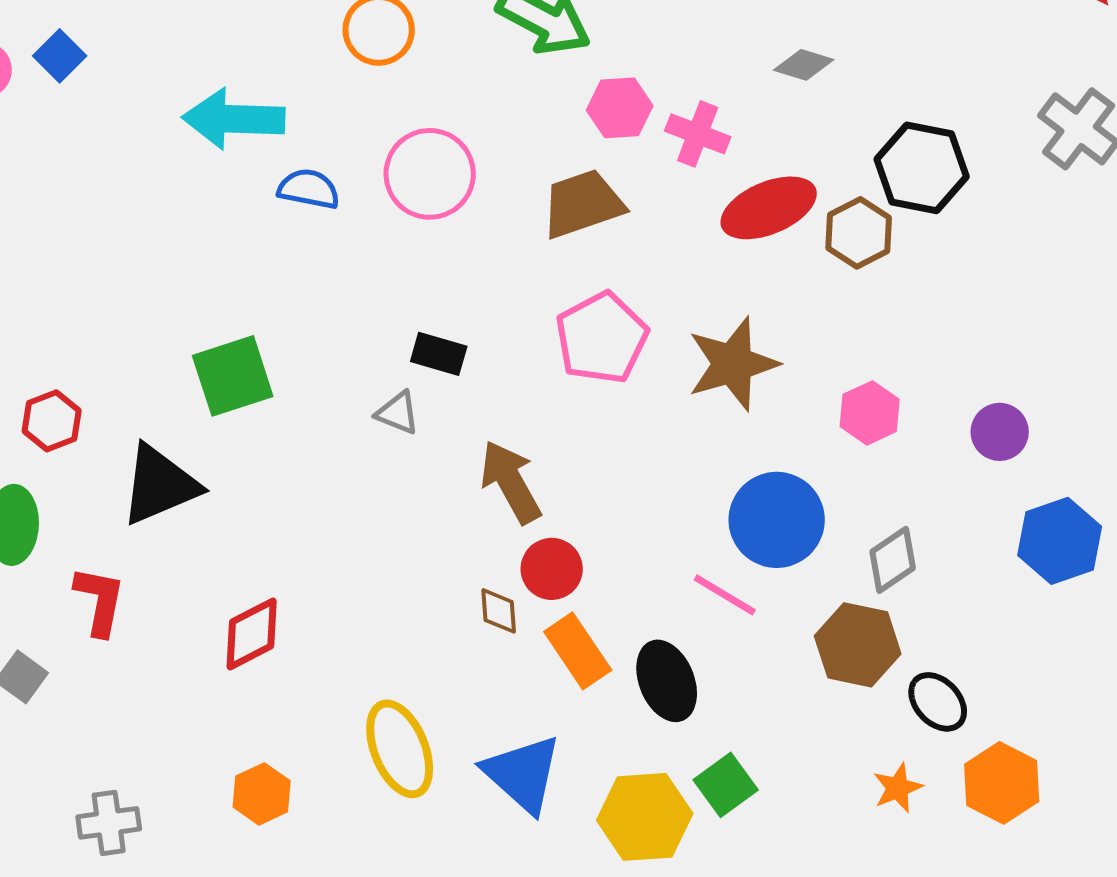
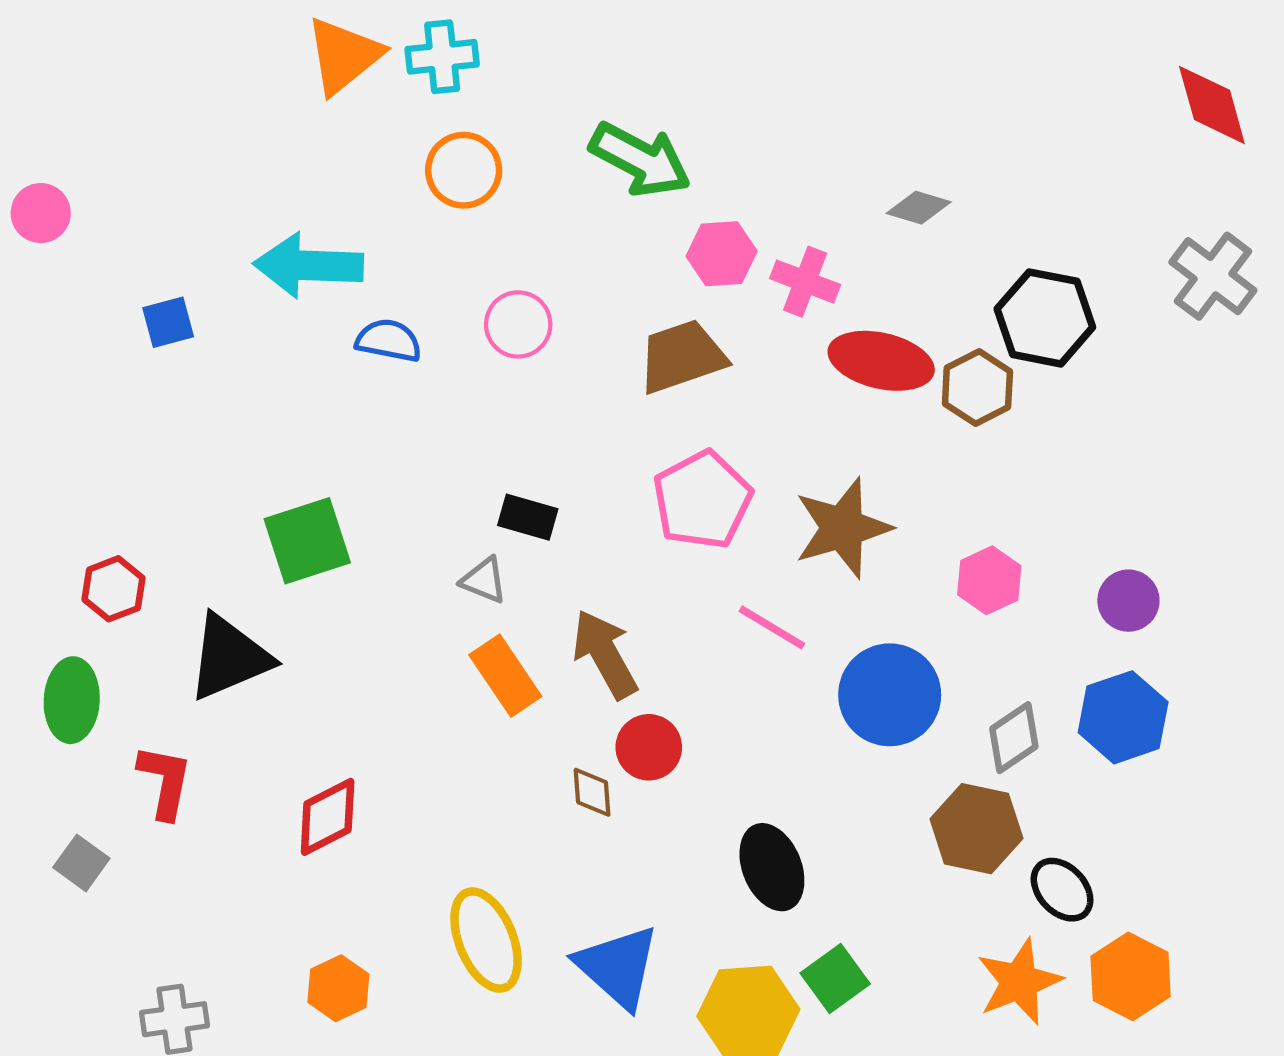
blue square: (60, 56) -> (168, 322), moved, turned 30
pink circle: (430, 174) -> (518, 324), size x0.7
red ellipse: (769, 208) -> (881, 361), turned 36
blue hexagon: (1060, 541) -> (1123, 717), moved
pink line: (725, 595) -> (772, 627), moved
orange rectangle: (578, 651) -> (505, 676), moved
orange star: (898, 788) -> (1019, 982), size x1.6

